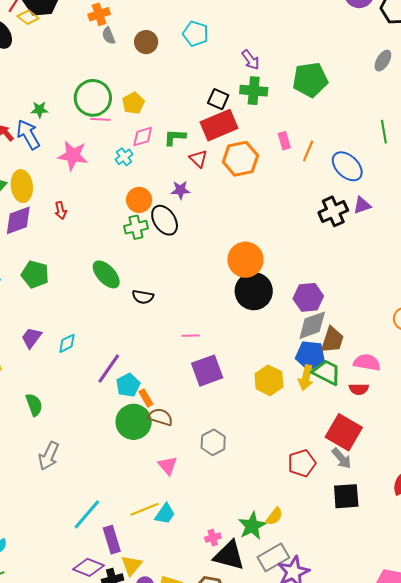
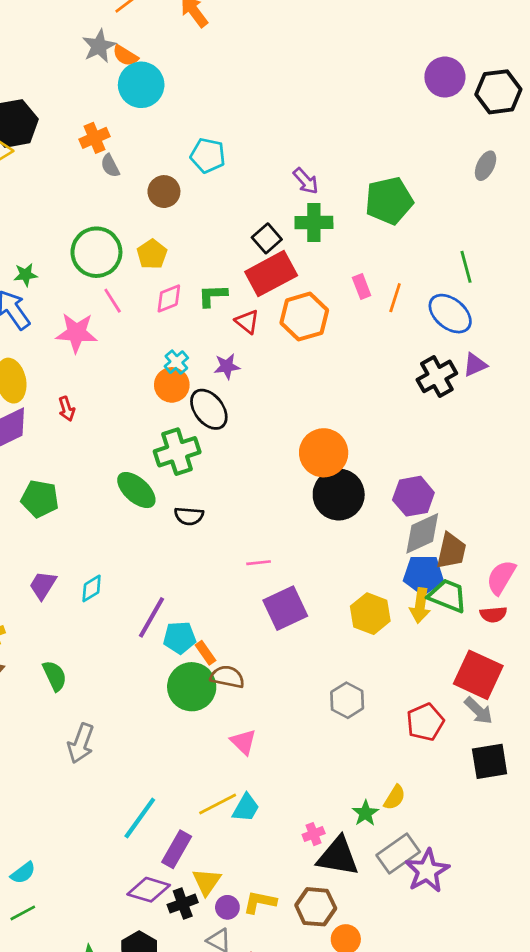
cyan pentagon: (196, 34) -> (208, 155), moved
brown circle: (146, 42) -> (164, 192), moved
black square: (218, 99) -> (267, 238), turned 30
pink line: (100, 119) -> (113, 301), moved, turned 60
green line: (384, 132) -> (466, 267), moved
cyan cross: (124, 157) -> (176, 362), moved
green cross: (136, 227) -> (177, 452), moved, size x1.4
pink semicircle: (367, 362) -> (501, 577), turned -64
cyan pentagon: (128, 385) -> (180, 638), turned 30
gray hexagon: (213, 442) -> (347, 700), moved
green star: (252, 526) -> (365, 813), size x0.7
purple rectangle: (112, 540) -> (177, 849), turned 52

